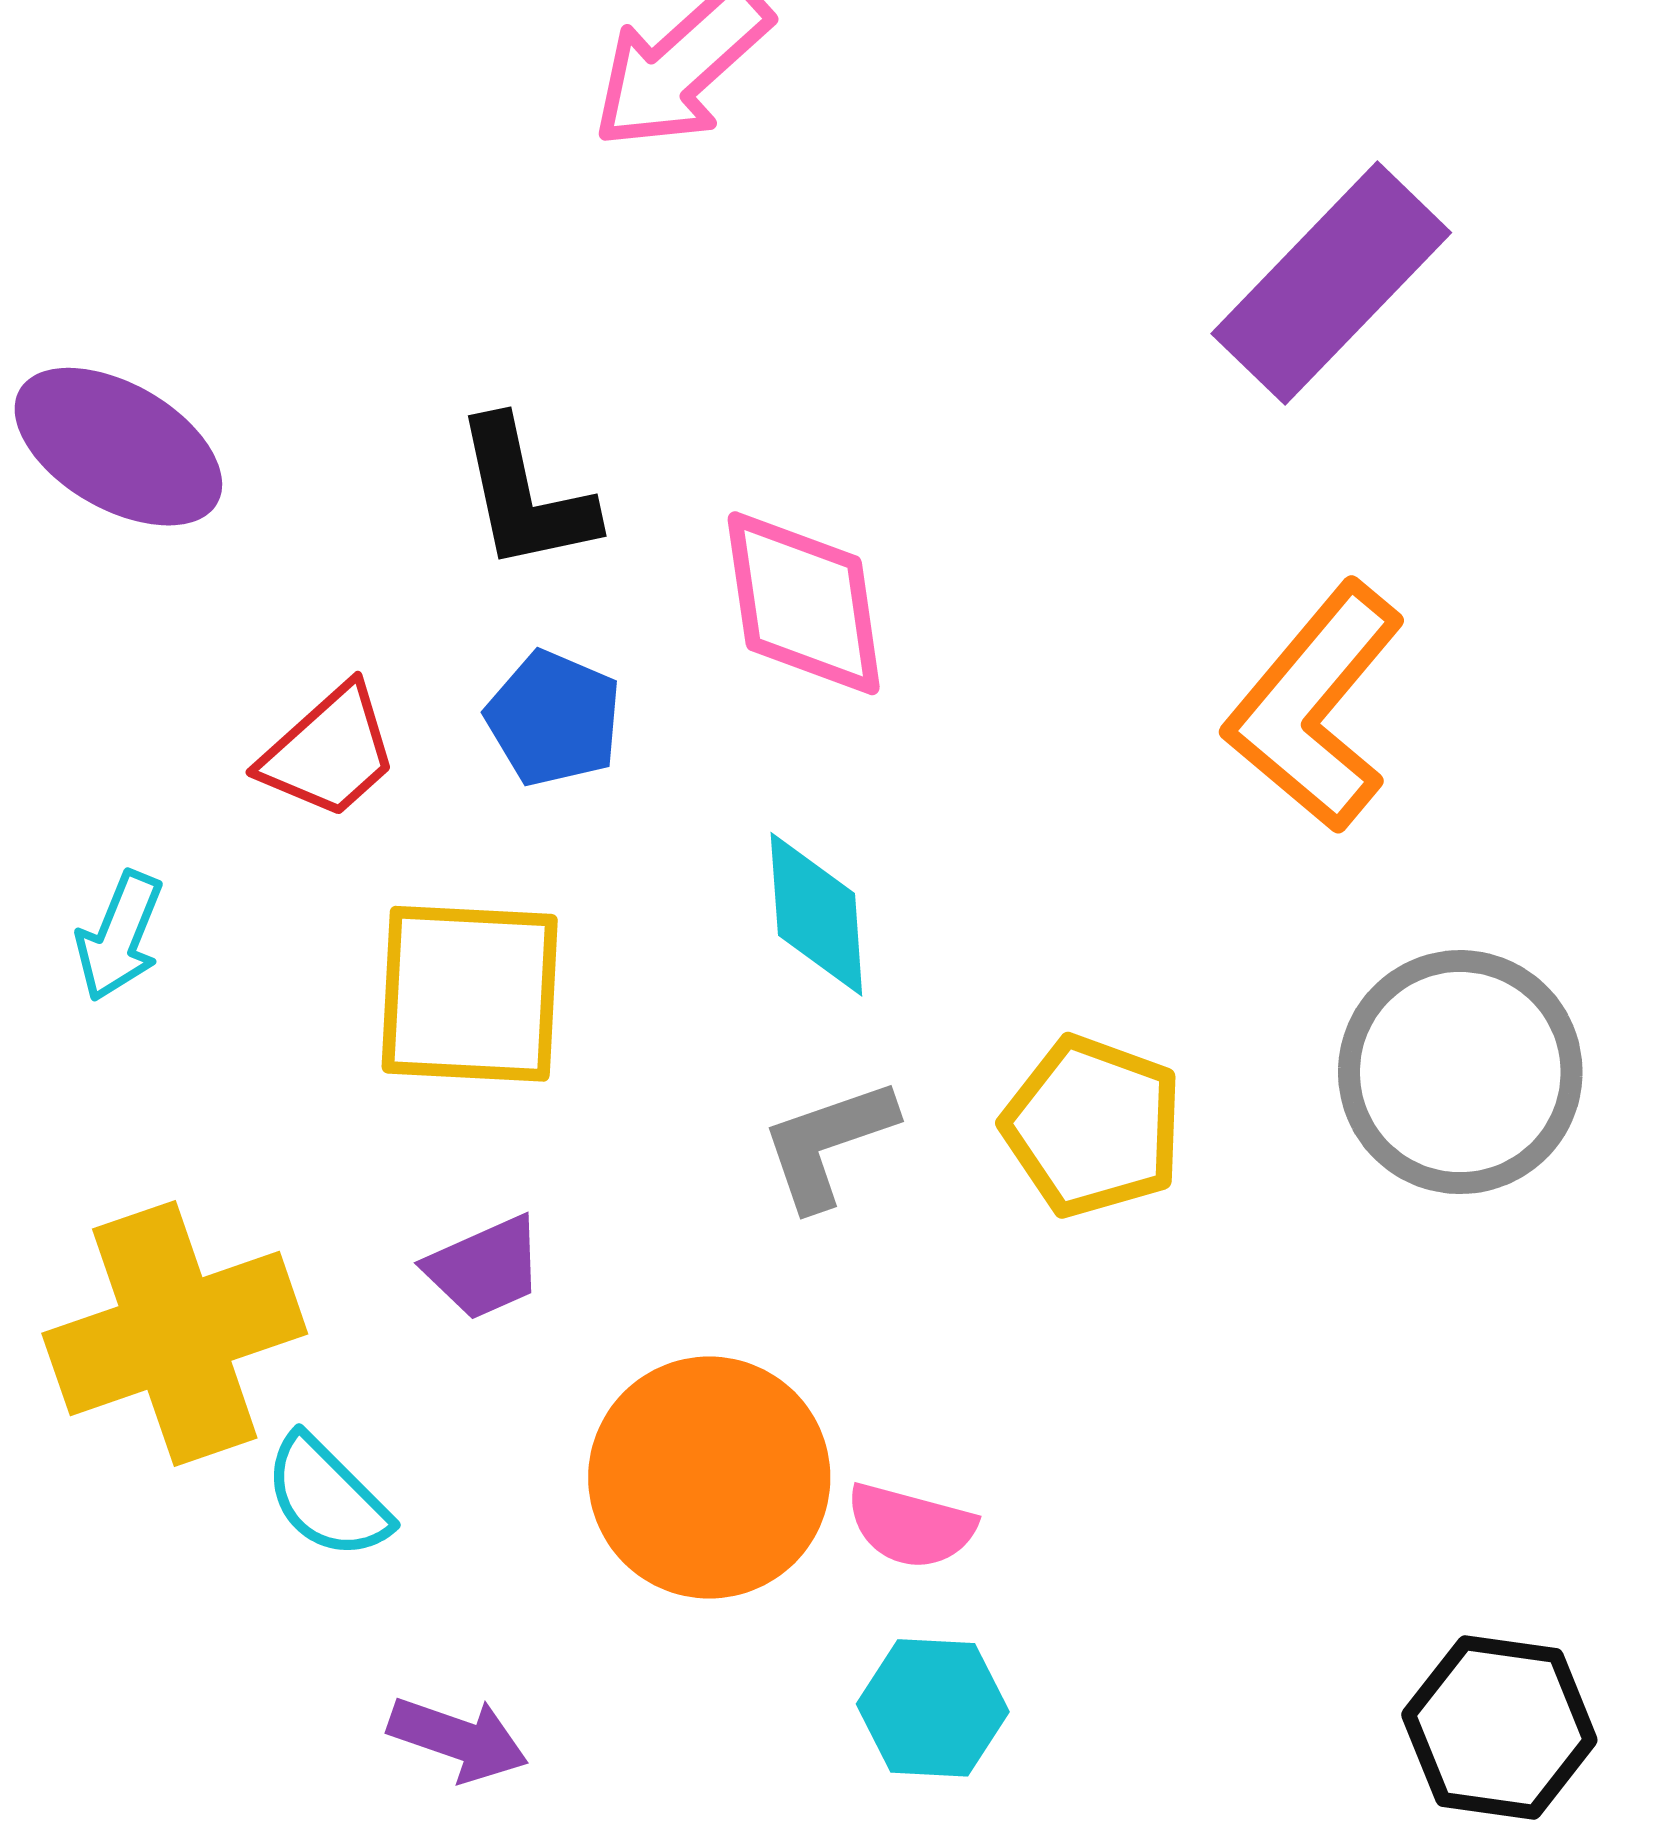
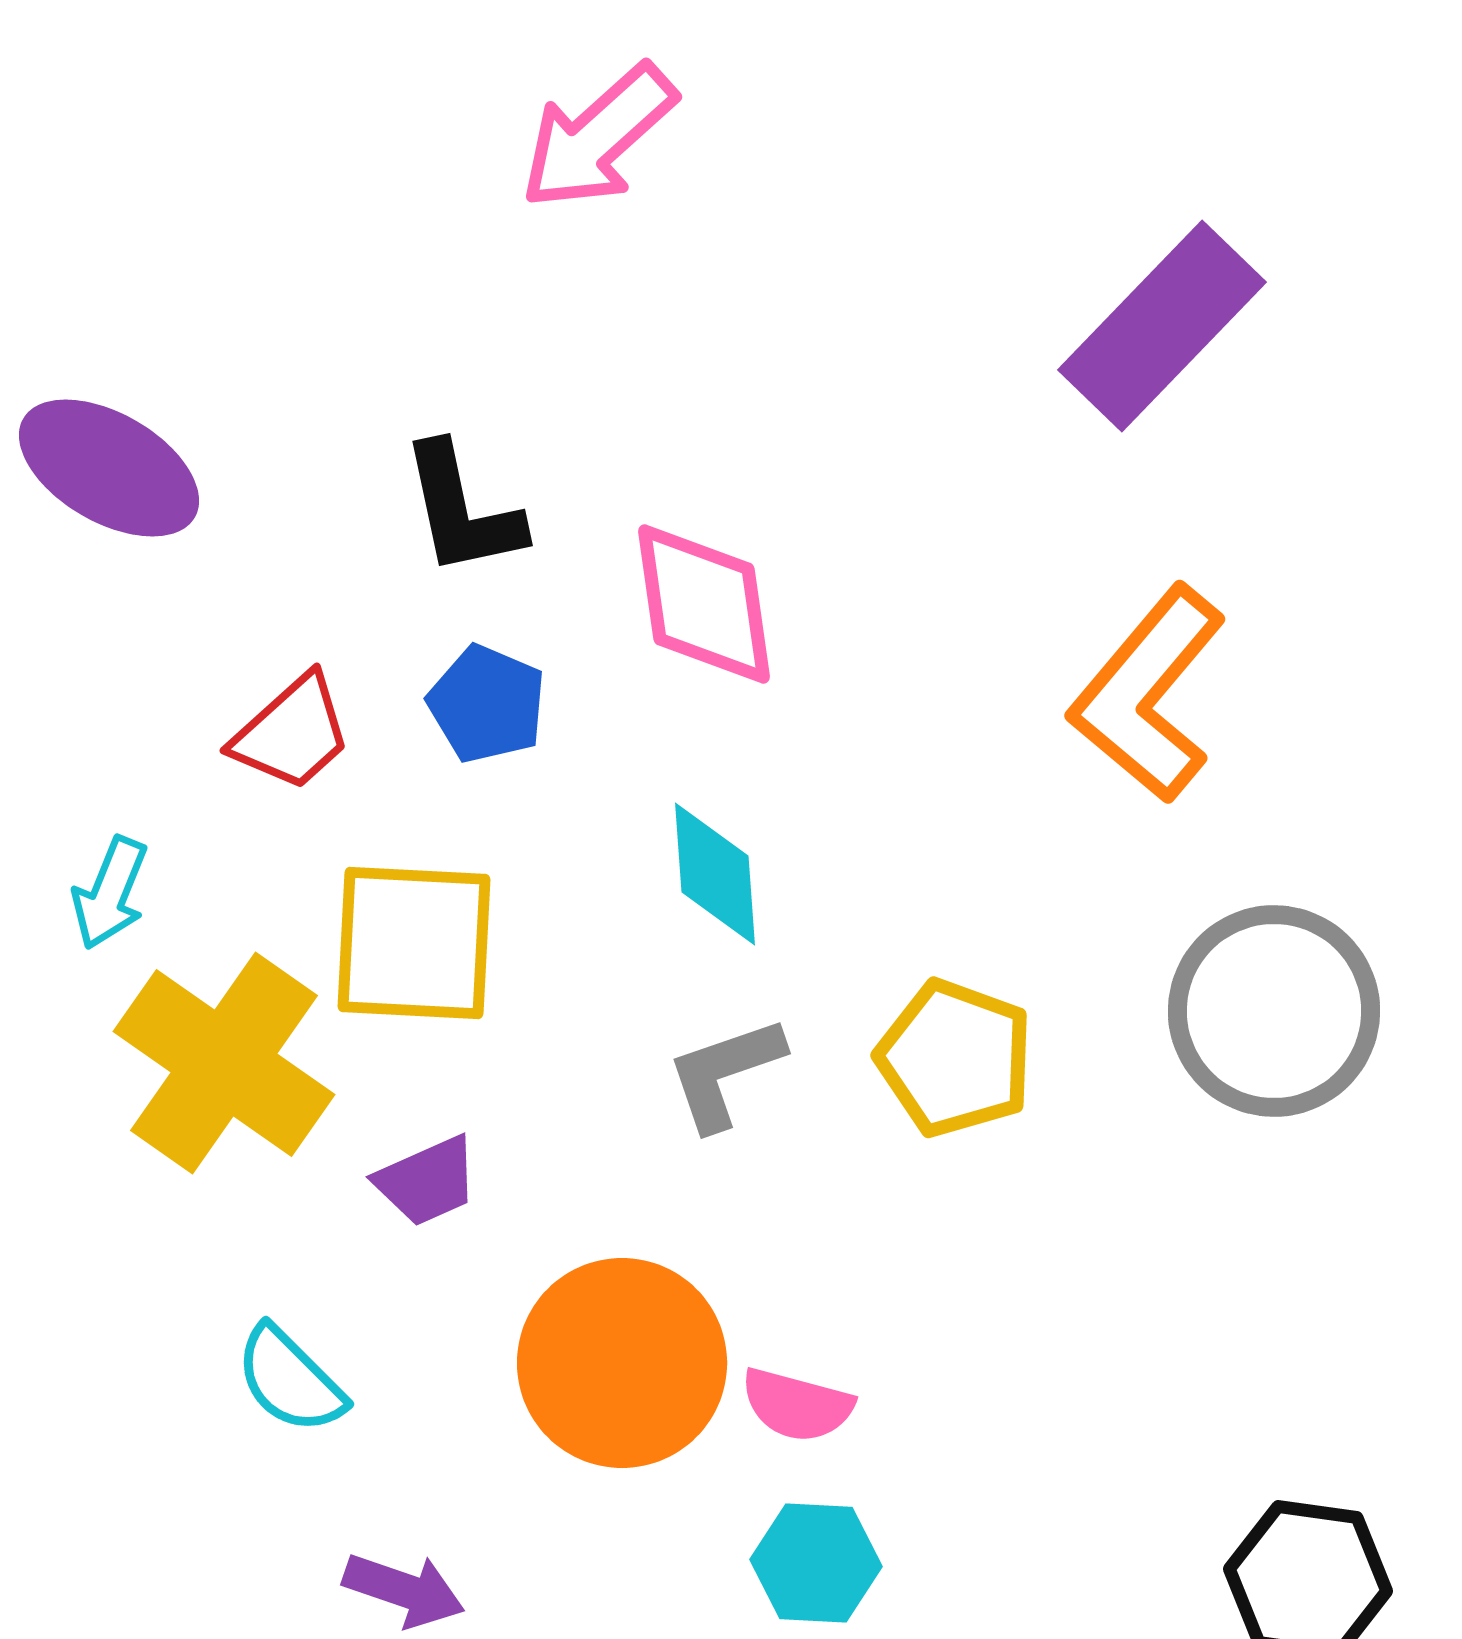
yellow cross: (175, 1334) -> (224, 1063), moved, turned -36

